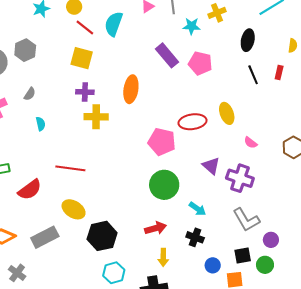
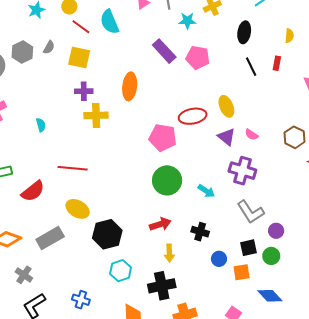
cyan semicircle: (114, 24) -> (109, 22), turned -40
gray semicircle: (30, 94) -> (49, 47), moved
purple triangle: (211, 166) -> (227, 137), moved
cyan arrow: (197, 209) -> (206, 191), moved

